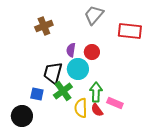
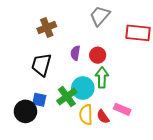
cyan circle: (78, 69) -> (83, 88), moved
black trapezoid: (53, 73) -> (41, 65), moved
green arrow: (96, 92) -> (102, 77), moved
black circle: (22, 116) -> (25, 111), moved

